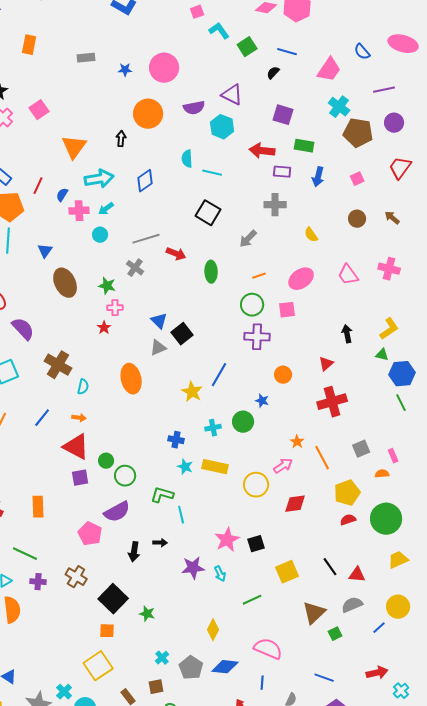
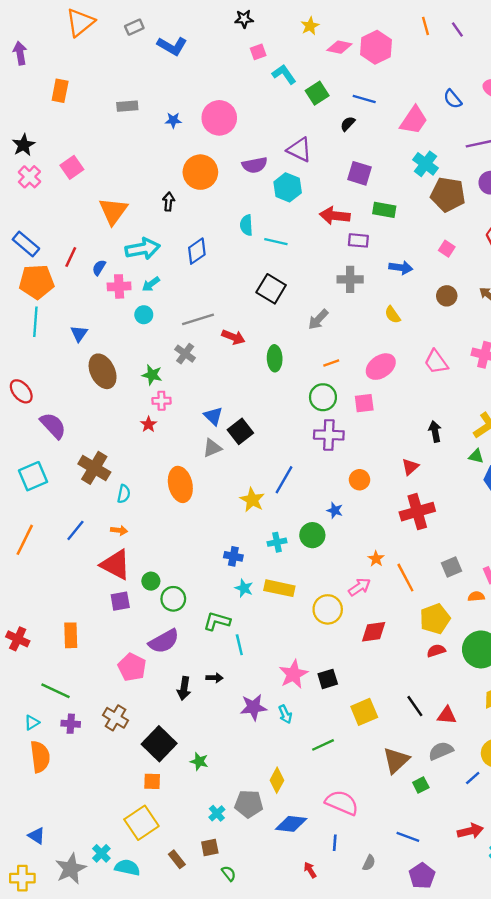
blue arrow: (318, 177) -> (401, 268), moved, turned -96
pink square: (357, 179) -> (447, 249), turned -32
gray pentagon: (191, 668) -> (249, 804), moved, turned -30

